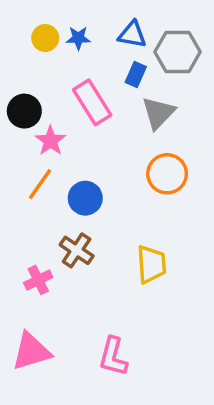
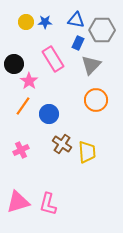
brown cross: (77, 250) -> (62, 144), moved
pink cross: (38, 280) -> (21, 150), moved
pink L-shape: (113, 357) -> (48, 204), moved

